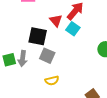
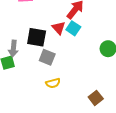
red triangle: (56, 20) -> (59, 28), moved
gray arrow: (23, 58) -> (13, 49), moved

